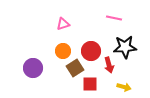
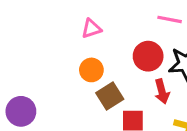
red circle: (91, 51) -> (148, 56), moved
purple circle: (33, 68) -> (21, 111), moved

